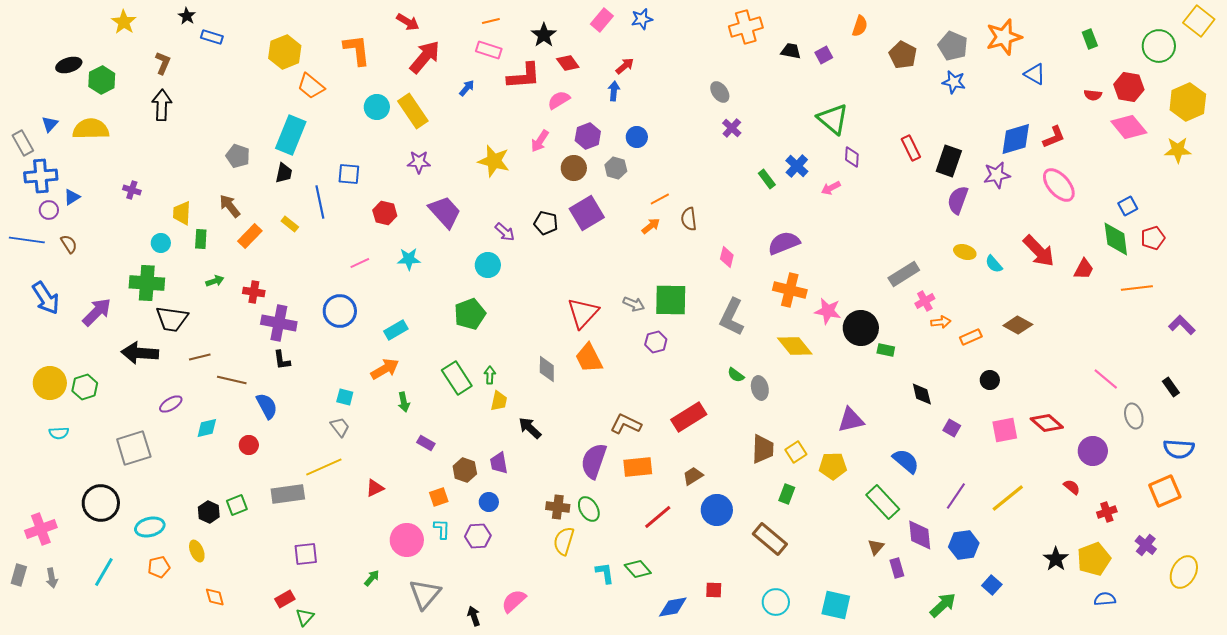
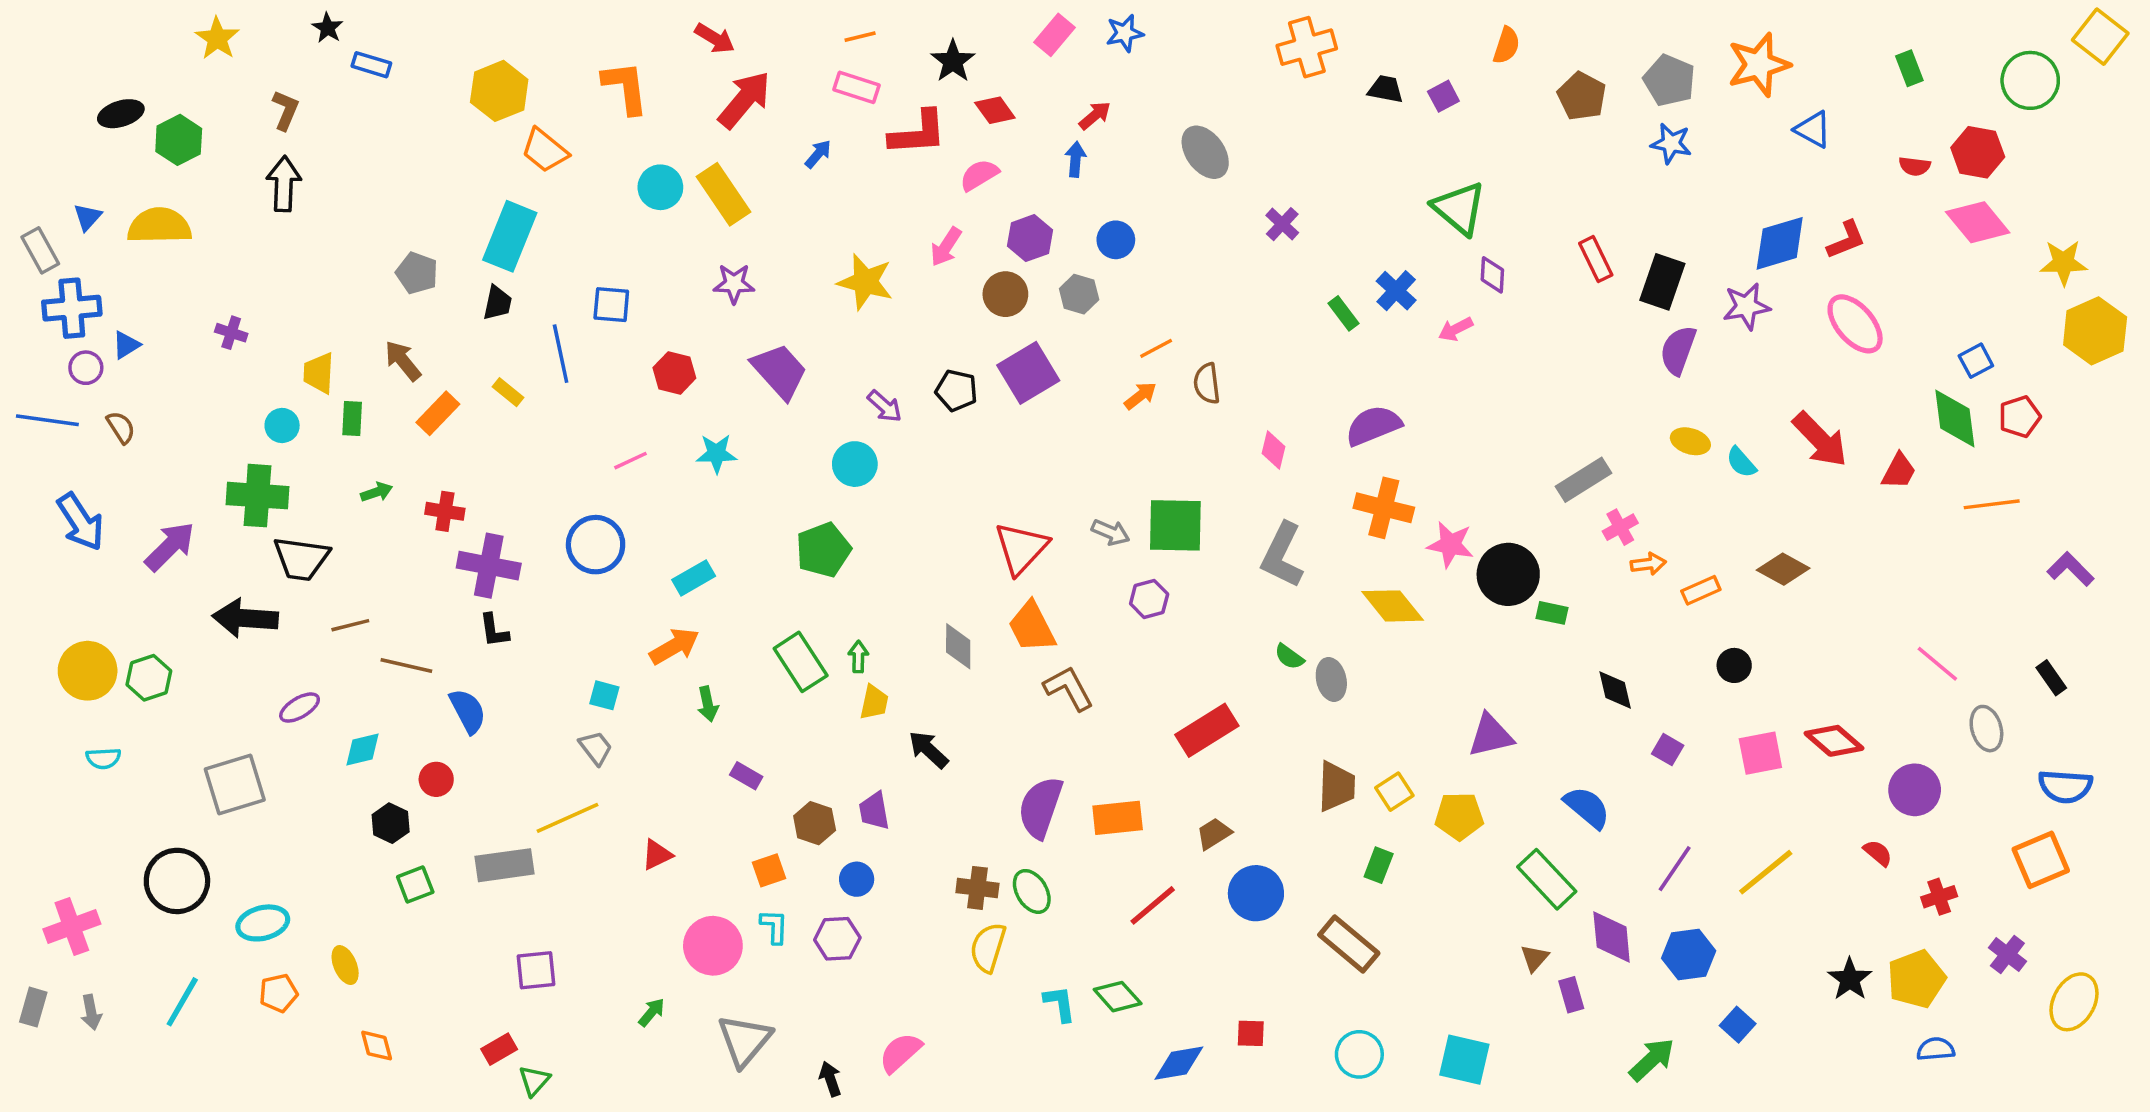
gray ellipse: (720, 92) -> (1205, 152), moved, size x1.4
yellow hexagon: (1188, 102) -> (2095, 331), moved
brown L-shape: (626, 424) -> (1069, 688), moved, turned 36
black hexagon: (209, 512) -> (391, 823), moved

